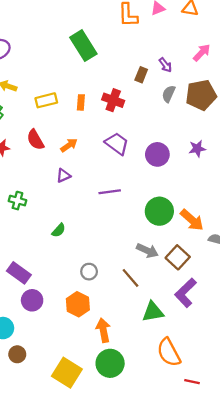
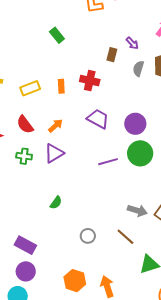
green rectangle: (83, 46) -> (57, 35), size x0.6
purple triangle: (63, 176) -> (54, 153), size x1.5
purple line: (110, 192) -> (108, 162), moved
green cross: (17, 201) -> (24, 156), moved
green circle: (159, 211) -> (140, 153), moved
purple circle: (32, 300) -> (26, 271), moved
orange hexagon: (78, 304) -> (75, 281), moved

